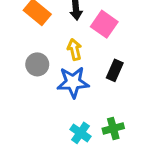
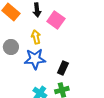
black rectangle: (115, 70) -> (63, 68), moved

